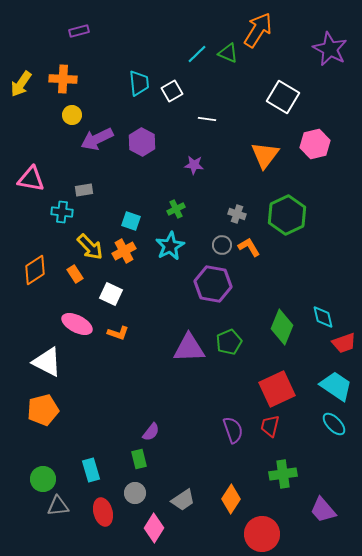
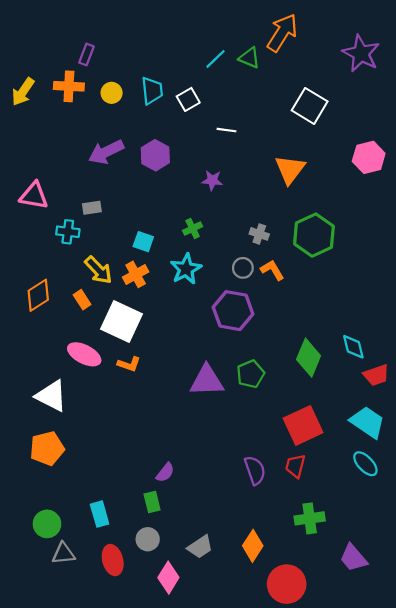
purple rectangle: (79, 31) -> (86, 55), moved, turned -54
yellow circle: (72, 115) -> (112, 93), moved
pink hexagon: (315, 144) -> (369, 157), moved
white square: (111, 294) -> (121, 322), size x1.6

